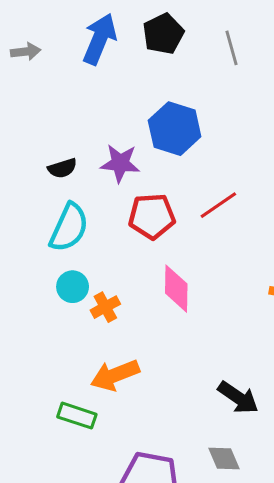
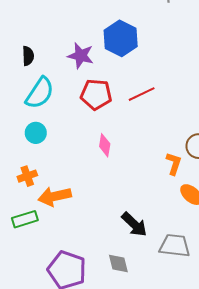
black semicircle: (62, 168) -> (28, 56), moved, turned -84
pink diamond: (176, 289) -> (105, 145), size x0.7
orange cross: (105, 307) -> (27, 176), moved
green rectangle: (77, 416) -> (25, 219), turned -45

